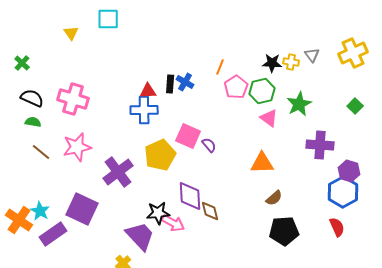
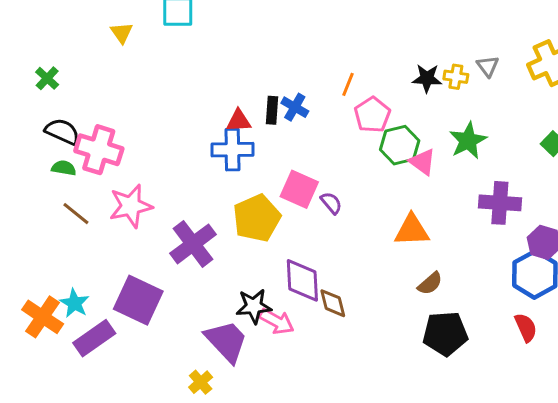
green hexagon: (262, 91) -> (400, 145), moved
pink cross: (73, 99) -> (99, 150), moved

